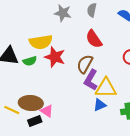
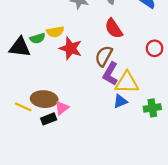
yellow semicircle: (41, 42) -> (55, 32), size x0.7
green semicircle: (30, 61) -> (38, 38), moved
pink triangle: (47, 111) -> (62, 108), turned 48

